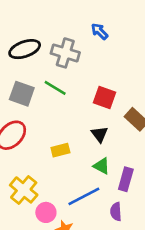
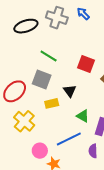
gray cross: (65, 53) -> (57, 18), moved
gray square: (22, 94) -> (42, 80), moved
black triangle: (100, 134) -> (70, 91), moved
yellow cross: (24, 190) -> (24, 121), moved

